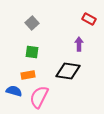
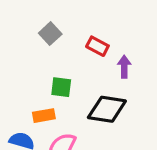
red rectangle: (89, 19) -> (97, 46), moved
green square: (32, 52) -> (61, 87), moved

